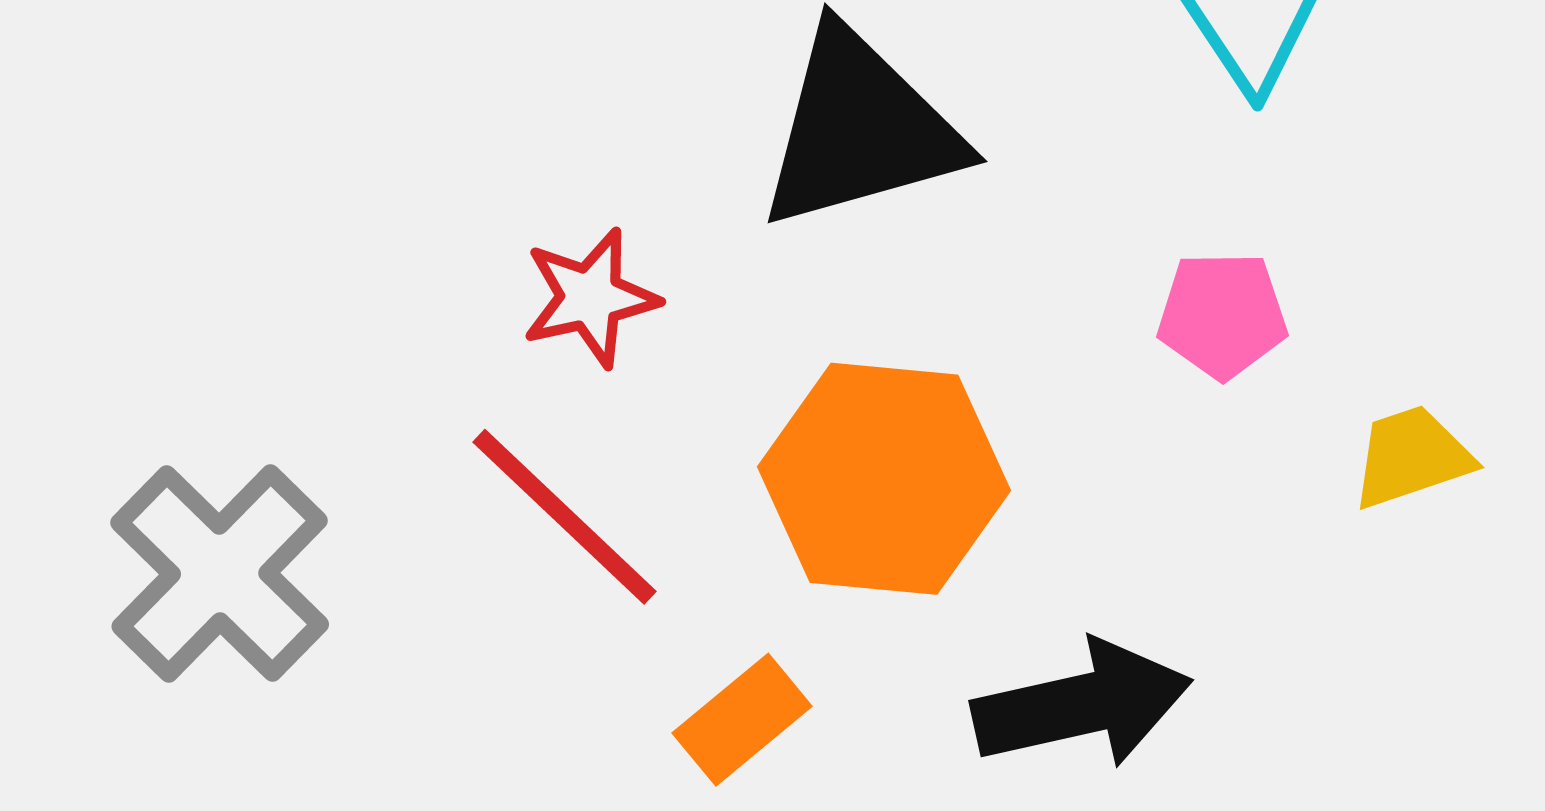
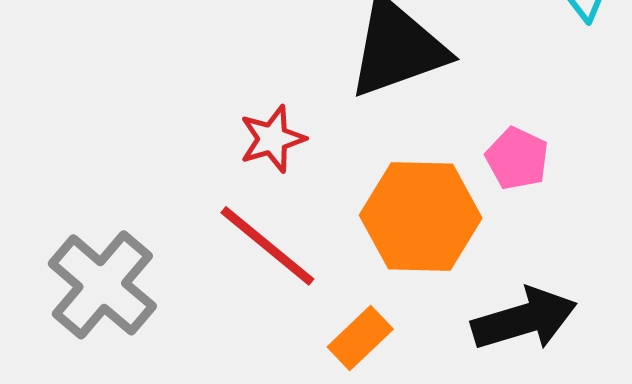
pink pentagon: (1222, 315) -> (517, 158), moved, turned 30

